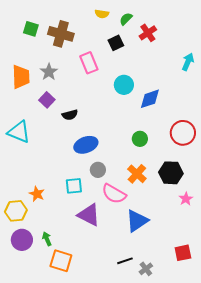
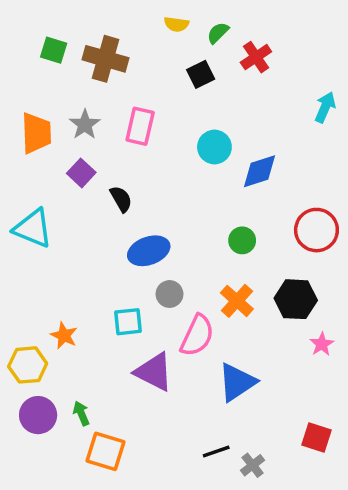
pink rectangle: (89, 63) -> (140, 126), moved, turned 35
black semicircle: (70, 115) -> (121, 199), turned -105
pink semicircle: (114, 194) -> (197, 336), turned -95
red square: (183, 253) -> (316, 438), turned 30

